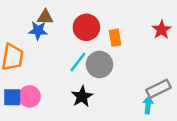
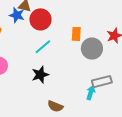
red circle: (86, 27) -> (40, 19), moved
gray circle: (99, 64) -> (92, 49), moved

